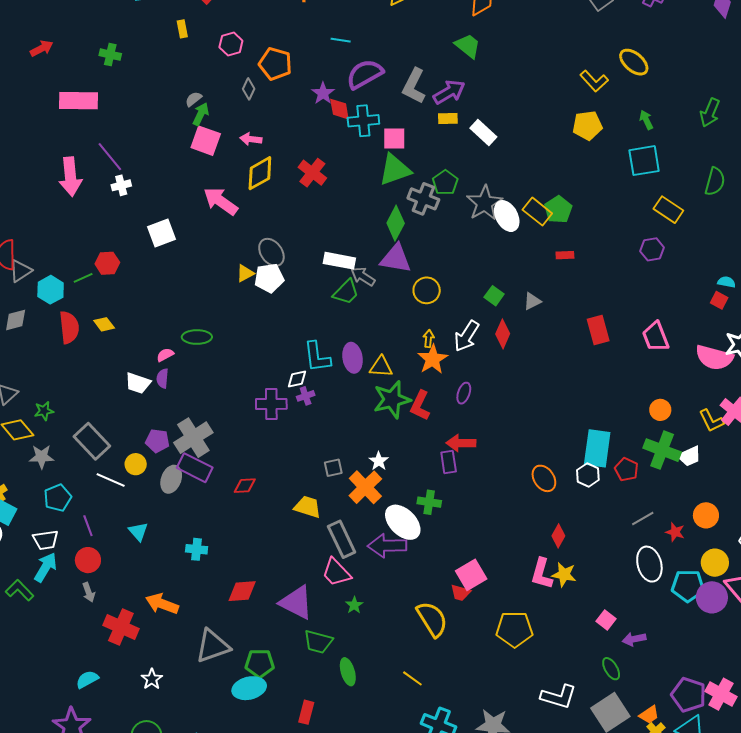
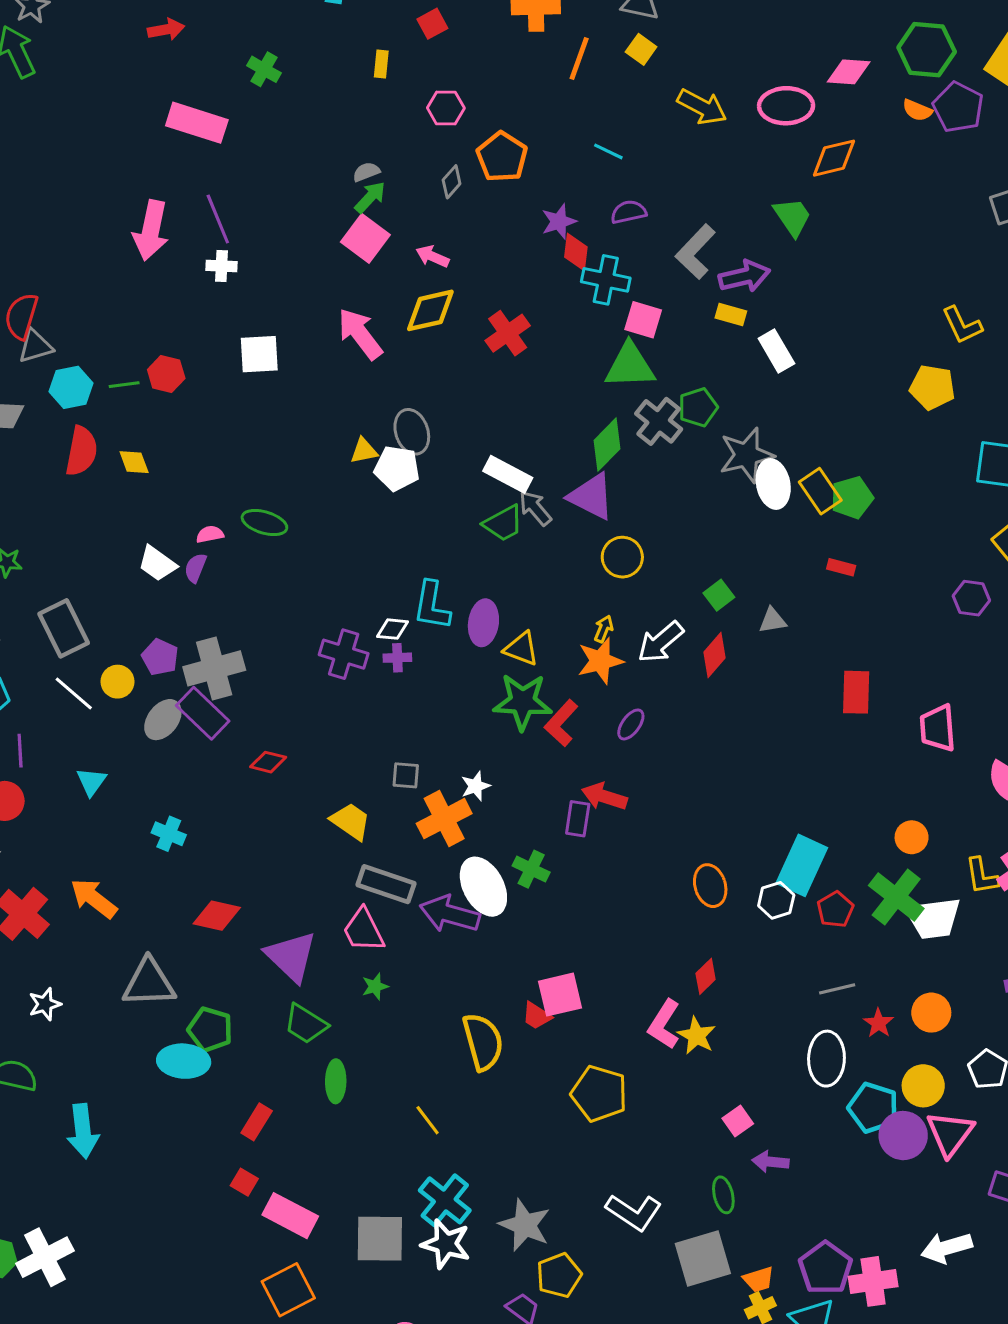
purple semicircle: (365, 74) -> (629, 212), size x0.6
white trapezoid: (689, 456) -> (933, 918), size x1.5
gray rectangle: (342, 539) -> (386, 884), turned -63
pink cross: (721, 694) -> (873, 1281), turned 36

